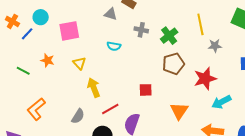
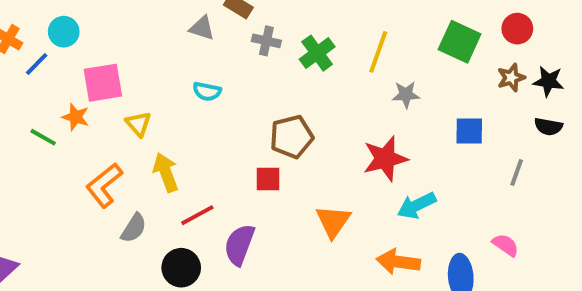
yellow line: (200, 24) -> (378, 52), turned 30
gray cross: (141, 30) -> (266, 41), moved
pink square: (69, 31) -> (103, 83), moved
green cross: (169, 36) -> (317, 53), moved
brown pentagon: (173, 64) -> (292, 137), moved
green line: (23, 71) -> (43, 137), moved
orange L-shape: (36, 109) -> (104, 185), moved

